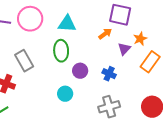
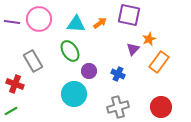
orange arrow: (105, 34) -> (100, 23), moved
green ellipse: (61, 51) -> (70, 51), turned -30
cyan circle: (65, 94) -> (74, 94), size x1.6

